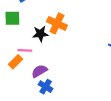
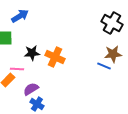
orange cross: (57, 23) -> (55, 57), moved

